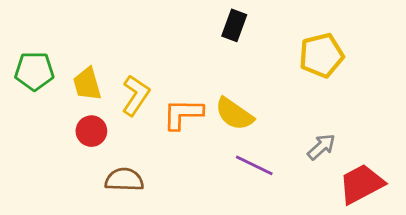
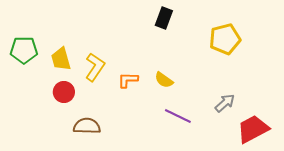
orange L-shape: (183, 114) -> (128, 80), size x0.7
yellow semicircle: (234, 114) -> (164, 80), size x0.7

